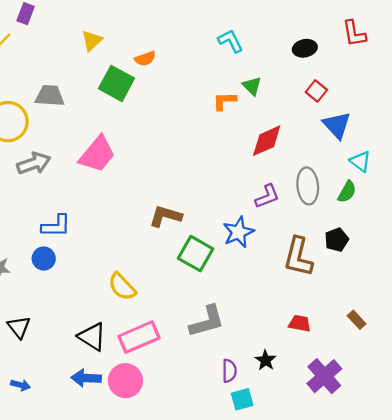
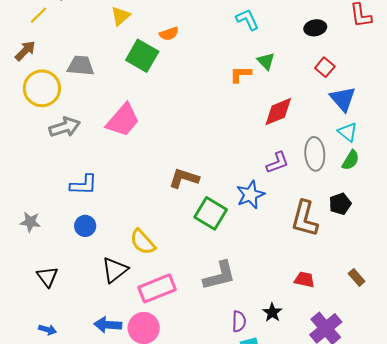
cyan triangle: (360, 161) -> (348, 132), moved
blue circle: (44, 259) -> (85, 226), moved
black triangle: (92, 337) -> (115, 270), moved, turned 48

